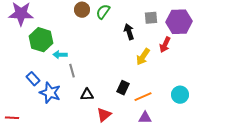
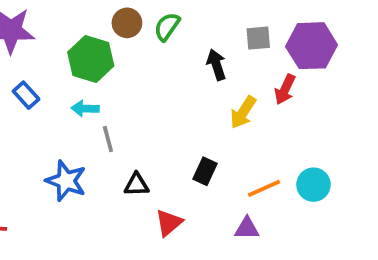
green hexagon: (41, 40) -> (91, 59), moved
blue rectangle: (33, 79) -> (26, 95), moved
orange line: (143, 97) -> (264, 188), moved

